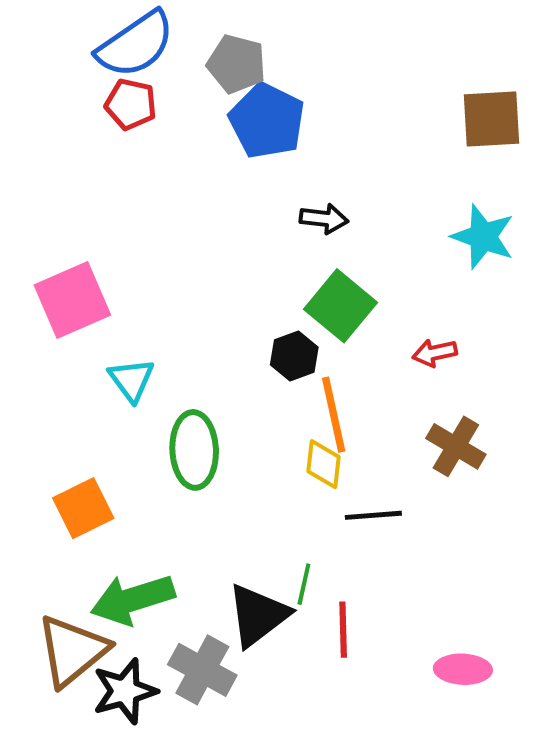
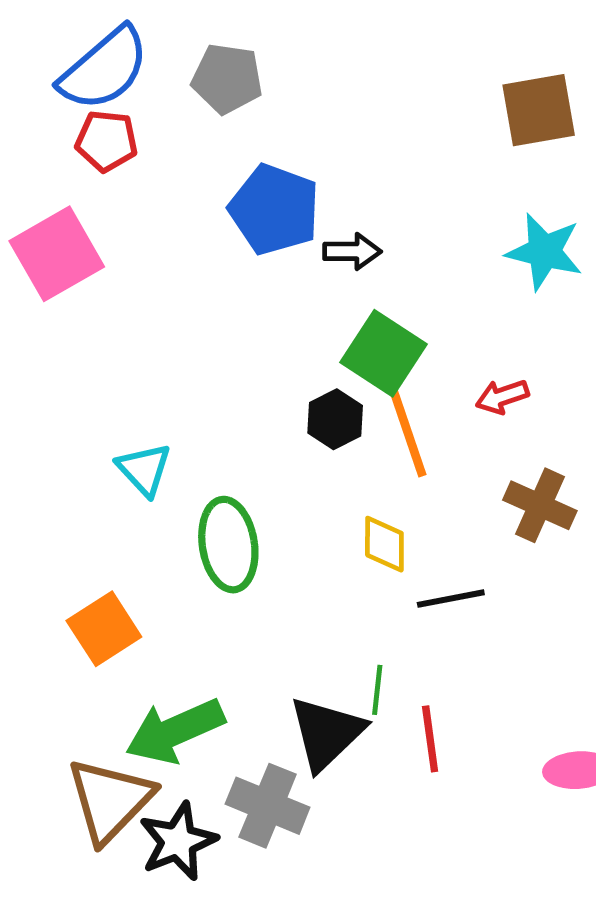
blue pentagon: (267, 121) -> (274, 210), moved
pink square: (72, 300) -> (57, 254), moved
orange line: (334, 415) -> (408, 432), moved

